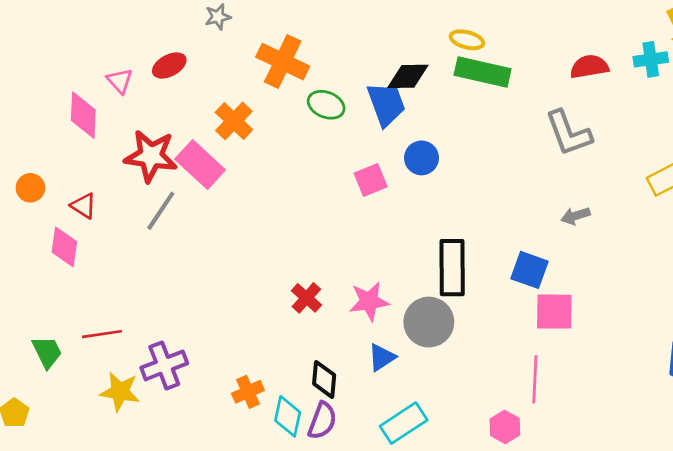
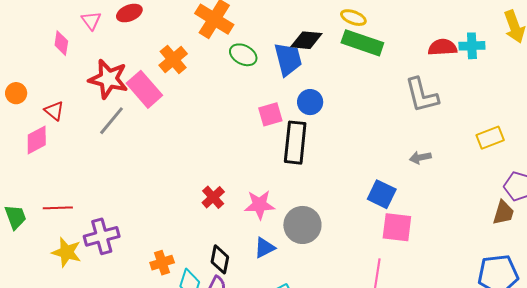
cyan cross: (651, 59) -> (472, 46), moved
pink diamond: (83, 115) -> (61, 43), size x0.7
pink diamond: (64, 247) -> (37, 140), turned 48
black rectangle: (452, 268) -> (295, 143), moved

